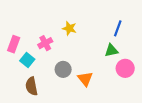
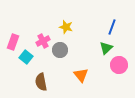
green triangle: (111, 50) -> (106, 48), turned -32
gray circle: (63, 69) -> (60, 50), moved
brown semicircle: (32, 86) -> (41, 82), moved

